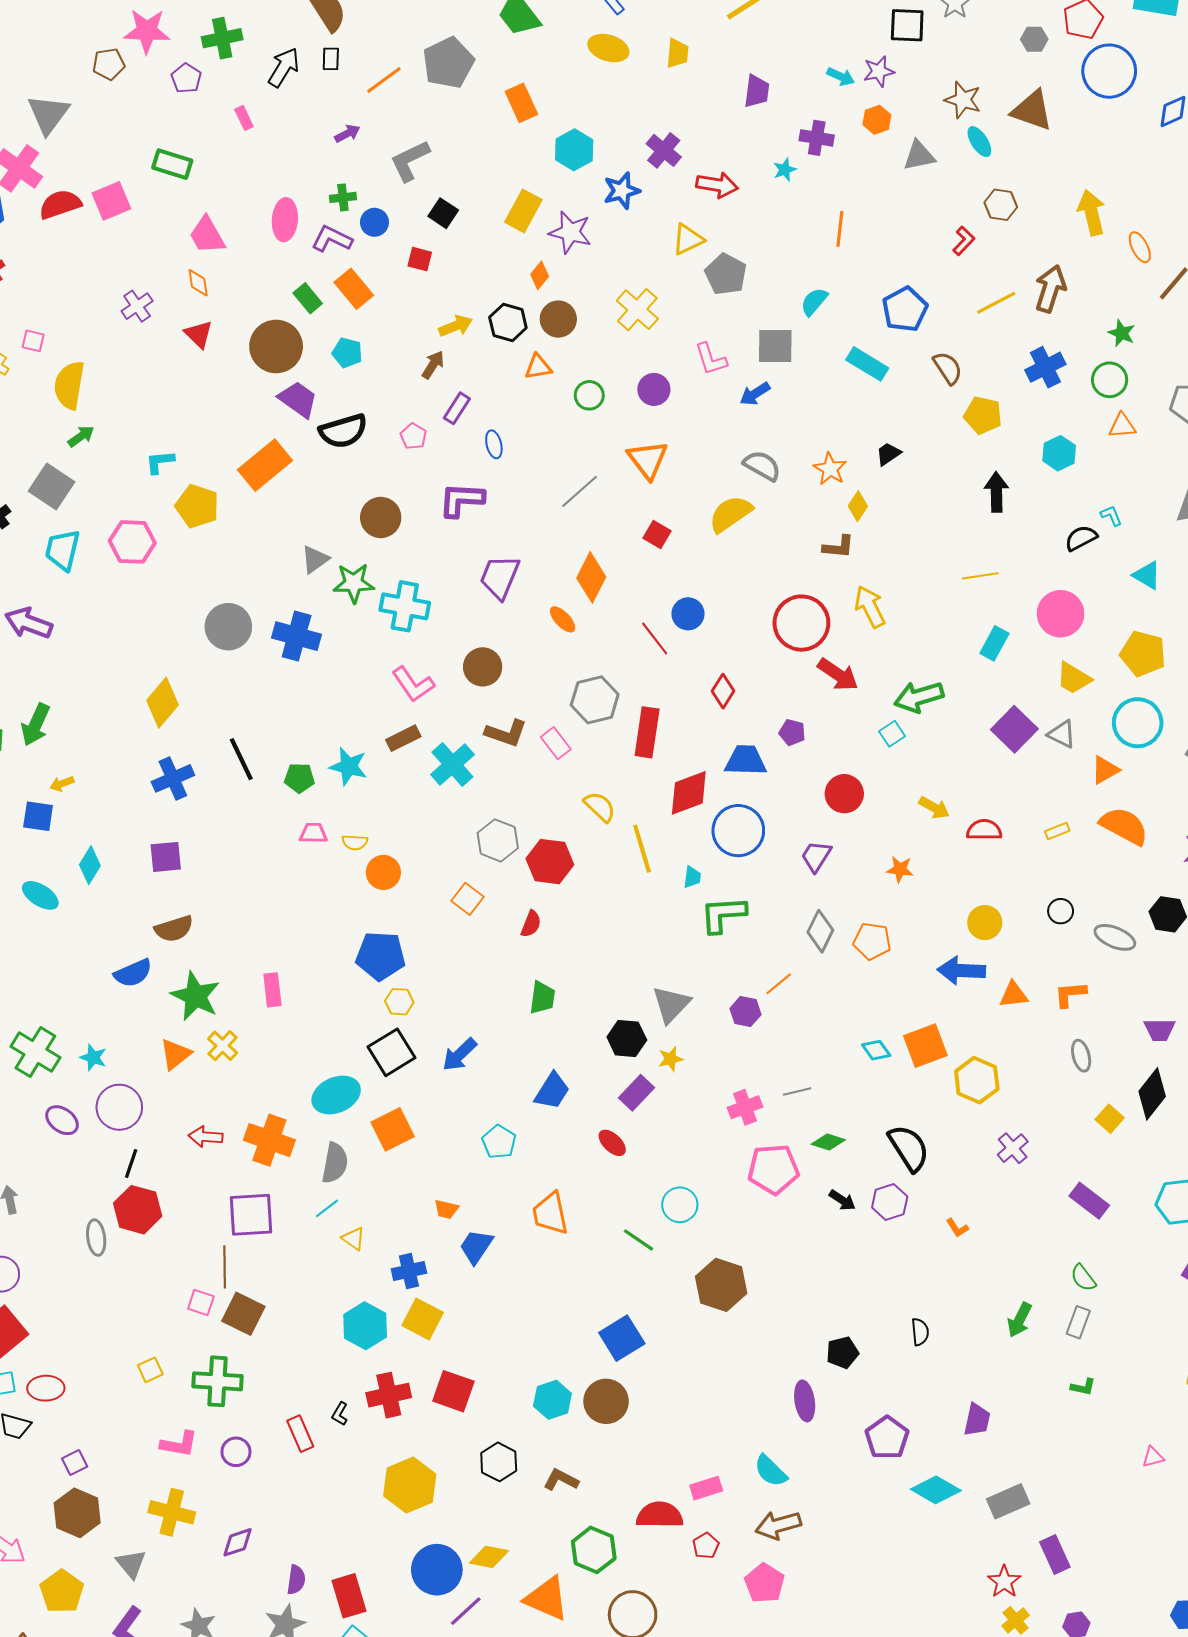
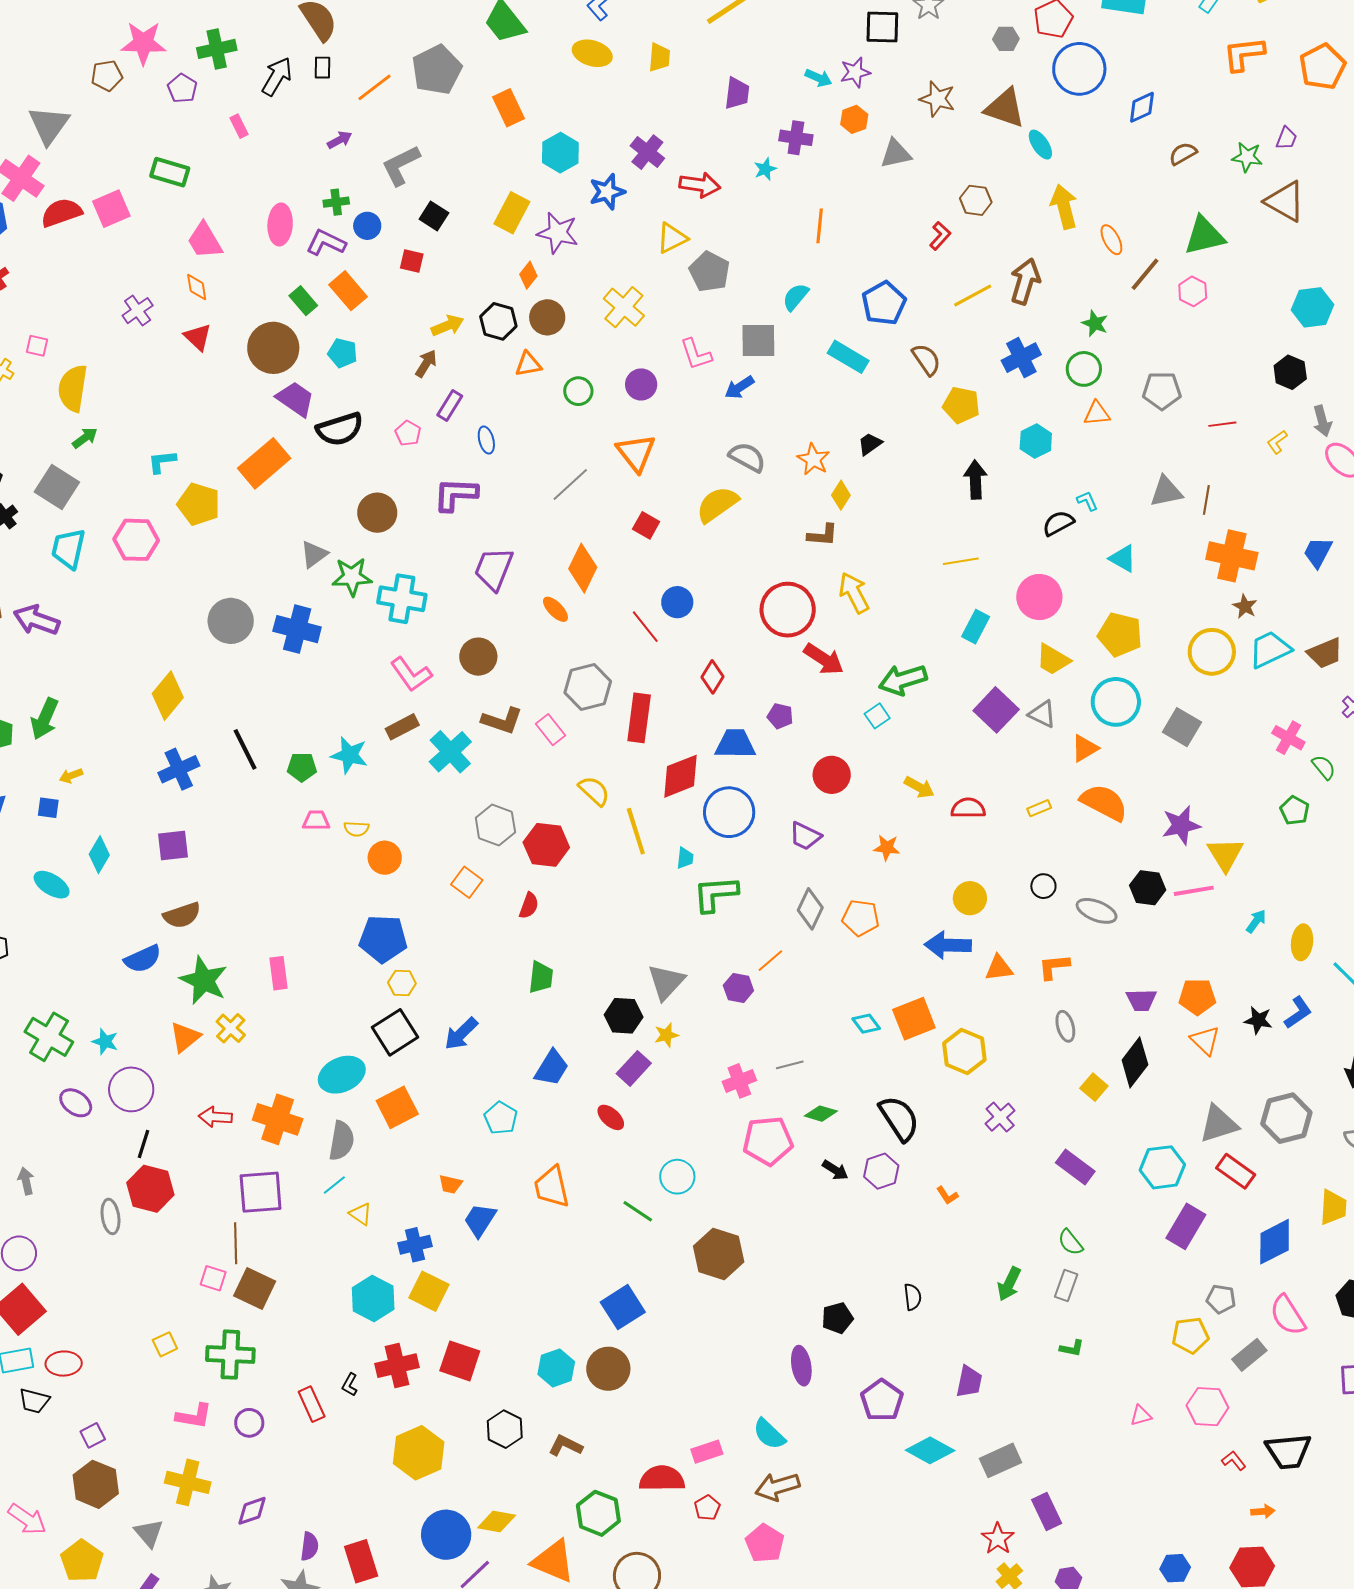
cyan ellipse: (979, 142) -> (1040, 145), moved
blue square: (38, 816) -> (48, 808), size x0.7
purple trapezoid: (816, 856) -> (805, 836), turned -96

